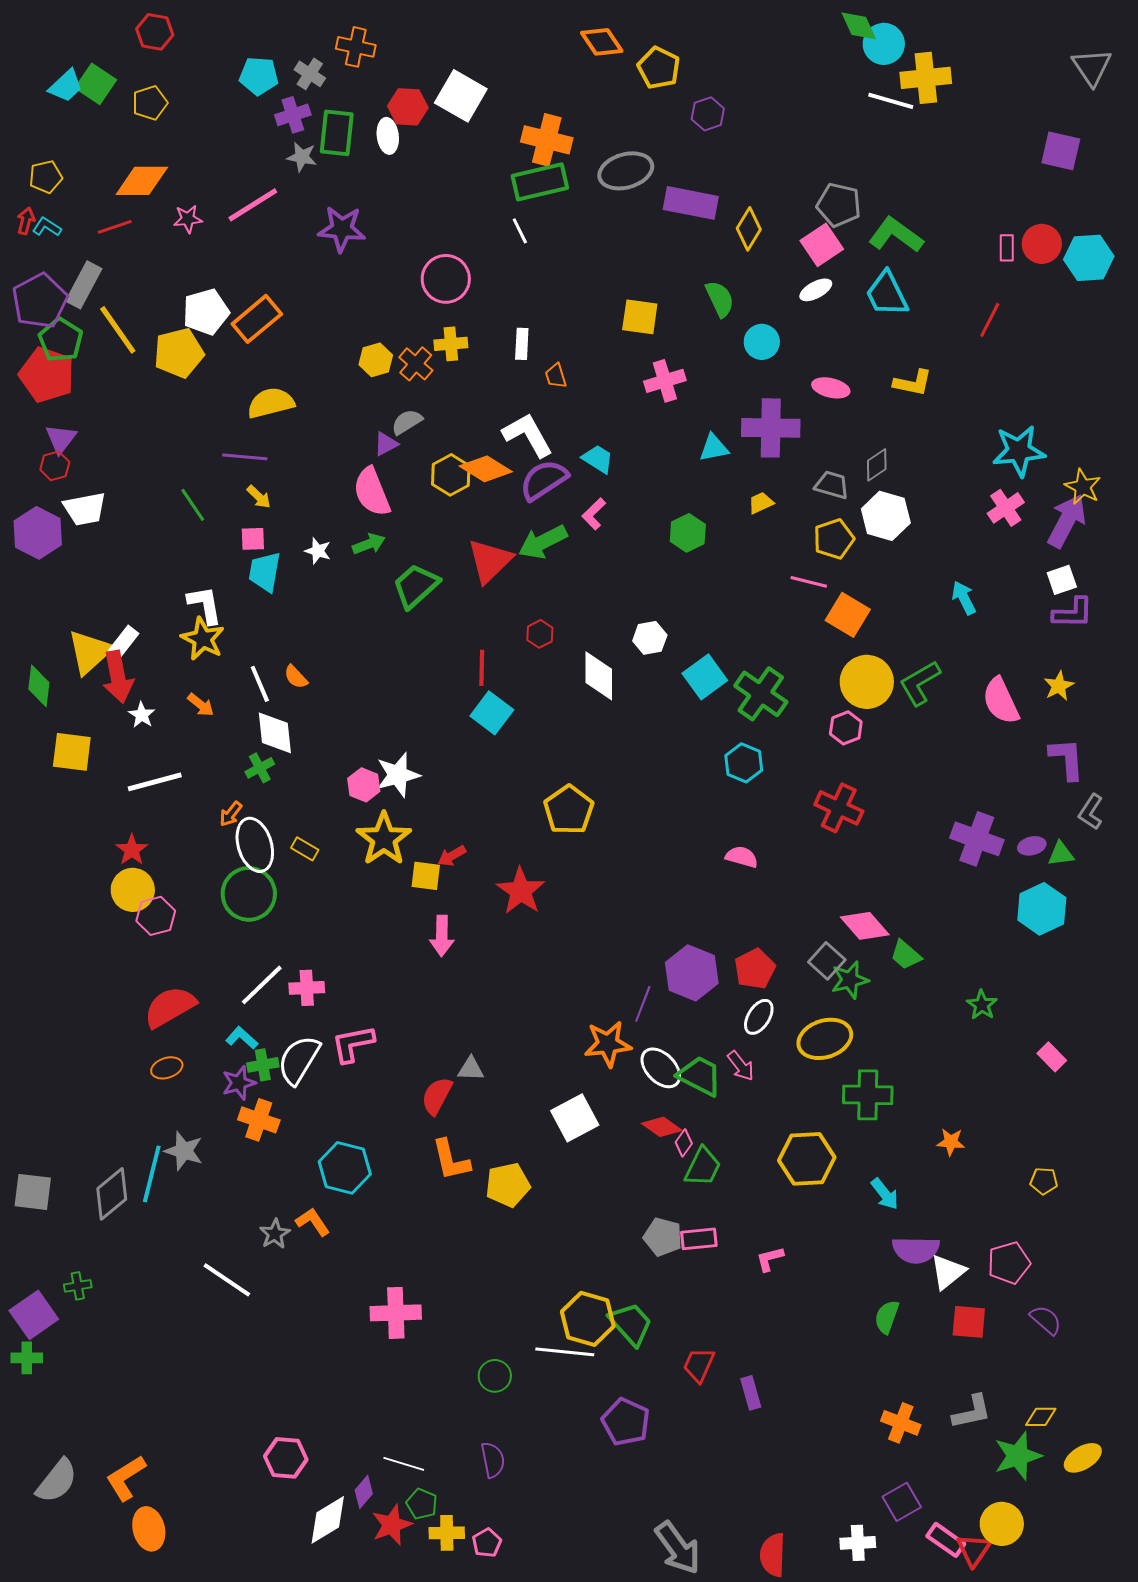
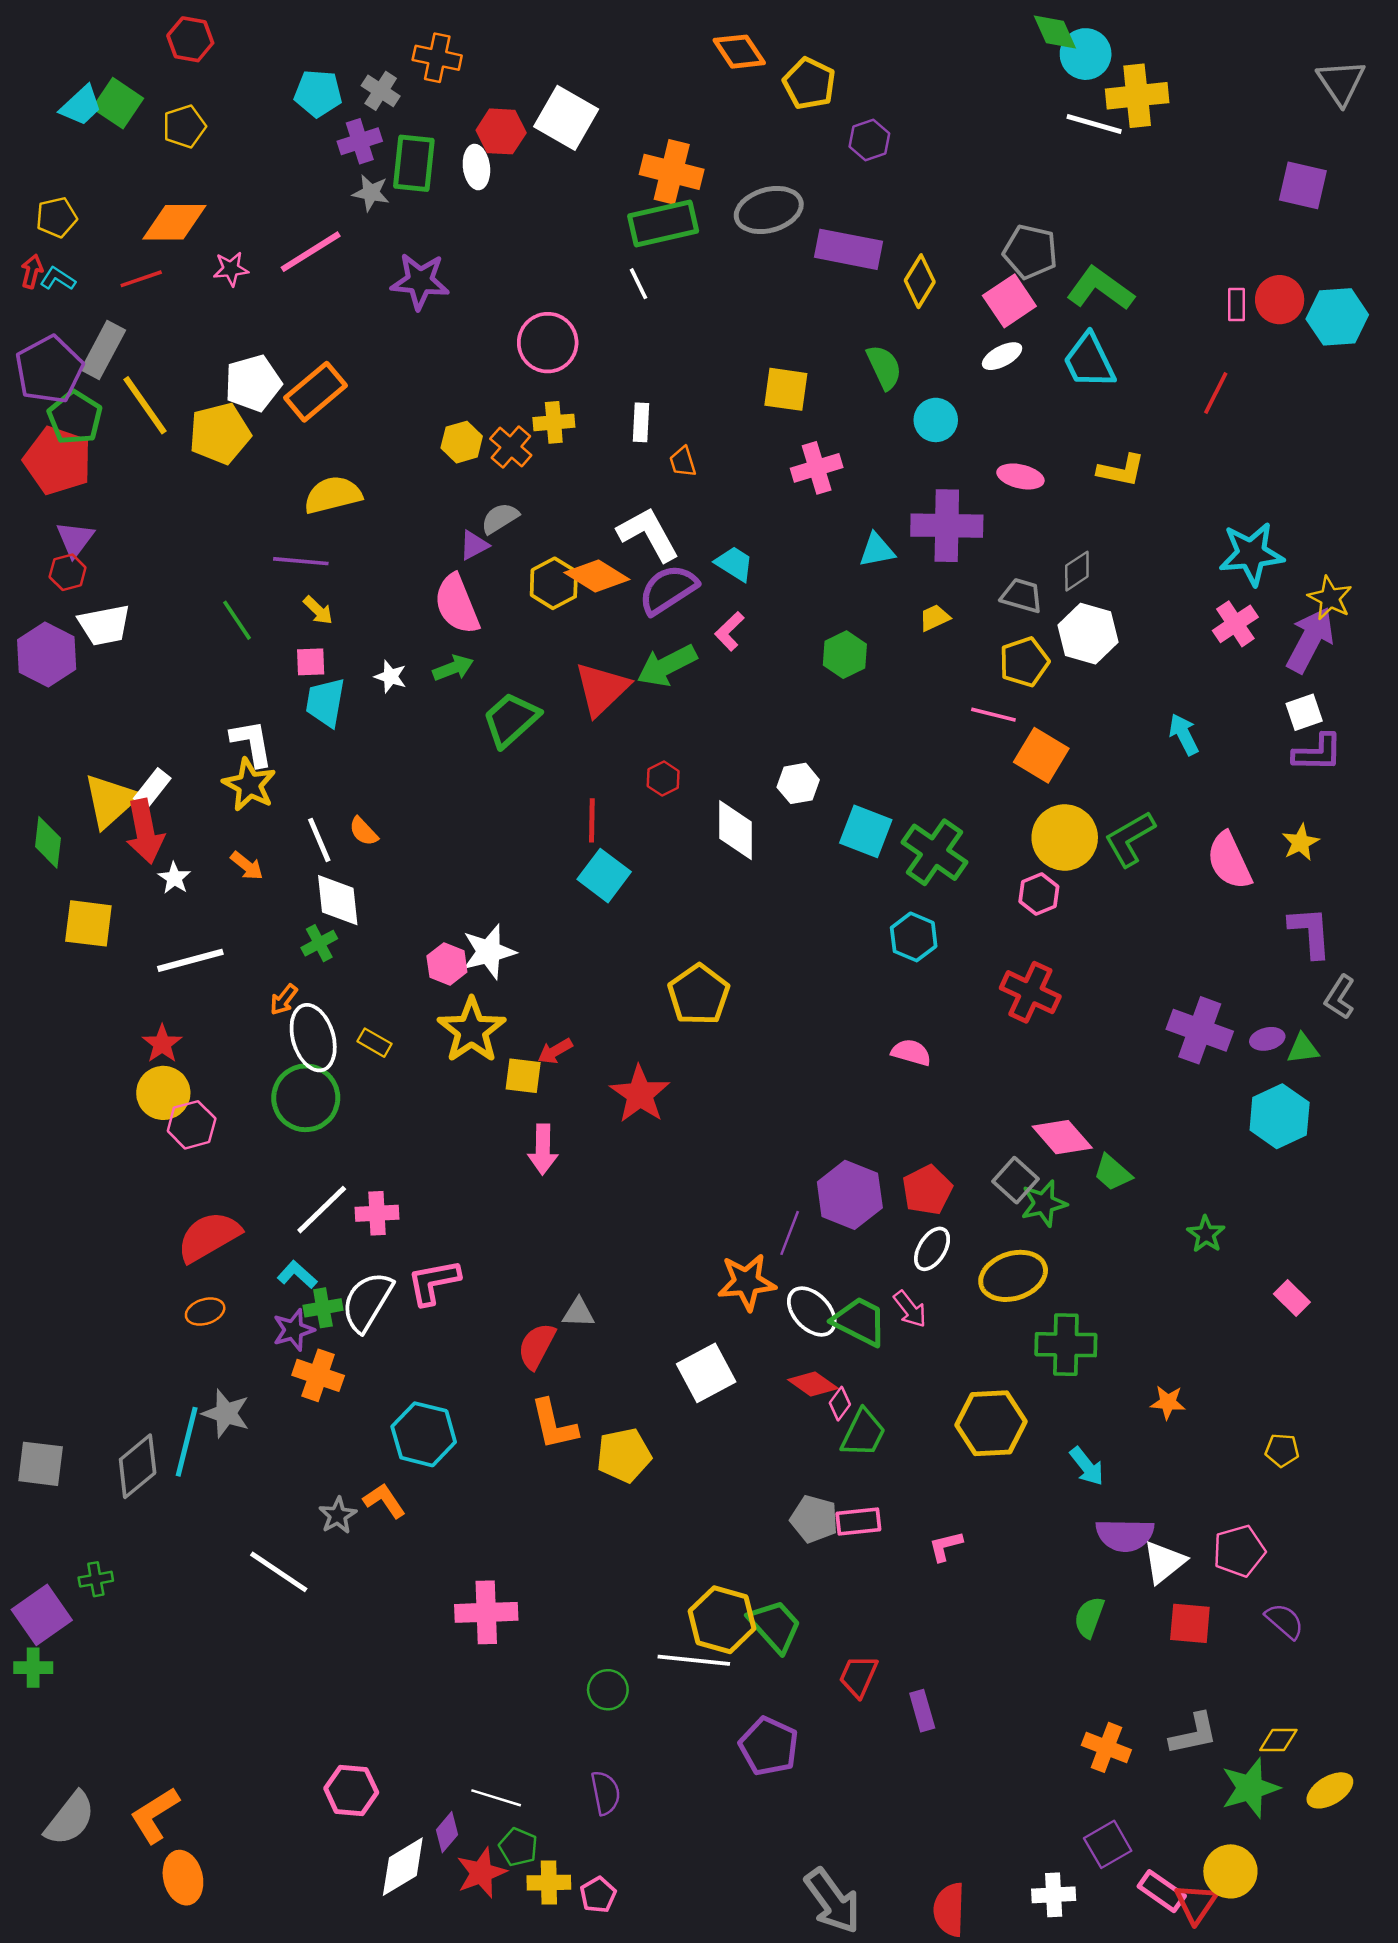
cyan square: (705, 677) -> (866, 831), turned -33

